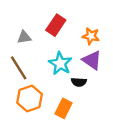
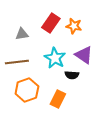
orange star: (91, 36) -> (74, 26), moved
brown line: (19, 68) -> (17, 62), turned -65

